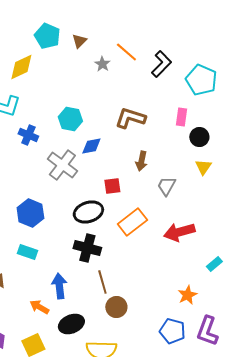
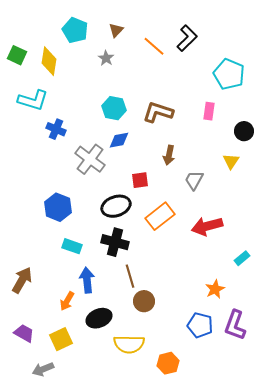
brown triangle: (79, 41) -> (116, 30), moved
gray star: (102, 64) -> (106, 58), moved
black L-shape: (161, 64) -> (187, 38), moved
yellow diamond: (21, 67) -> (49, 61), turned -56
cyan hexagon: (70, 119) -> (114, 108), moved
black circle: (199, 137) -> (244, 131), moved
cyan rectangle: (27, 252) -> (72, 246), moved
orange arrow: (39, 307) -> (67, 301), turned -90

